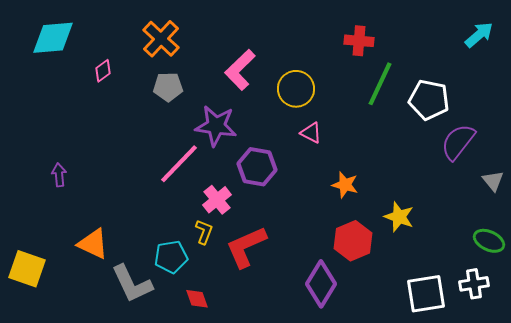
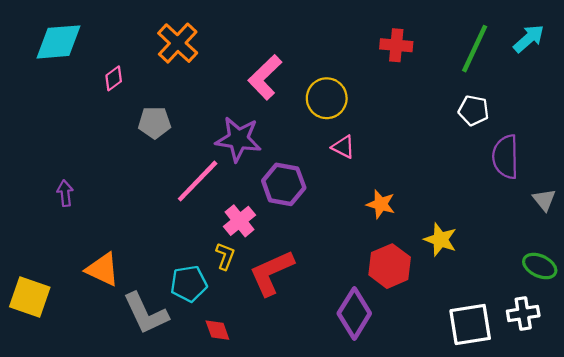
green line: (380, 84) -> (475, 49), moved
gray pentagon: (168, 87) -> (155, 123), moved
white pentagon: (429, 100) -> (474, 110), size x0.7
purple semicircle: (458, 142) -> (506, 157), turned -39

